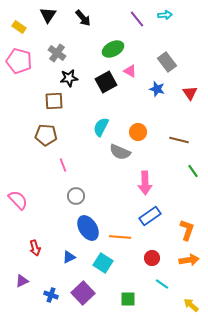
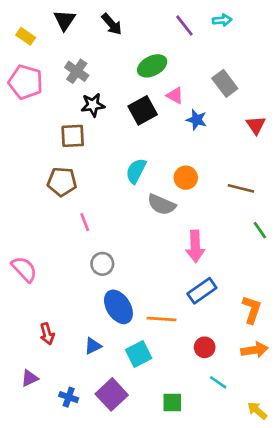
blue star: (157, 89) -> (197, 120), moved
cyan square: (103, 263) -> (139, 354), turned 30

